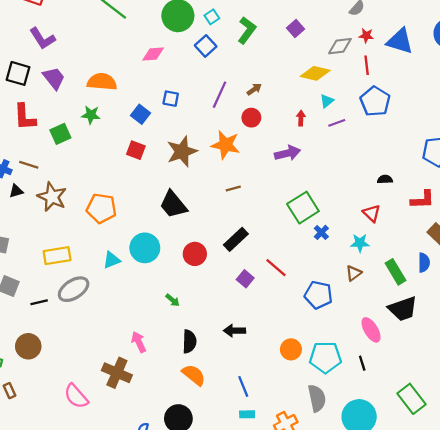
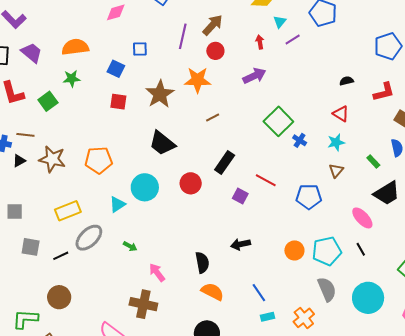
brown arrow: (254, 89) -> (213, 25), size x1.6
green rectangle: (396, 272) -> (373, 161), size x0.6
green arrow: (173, 300) -> (130, 246), moved

